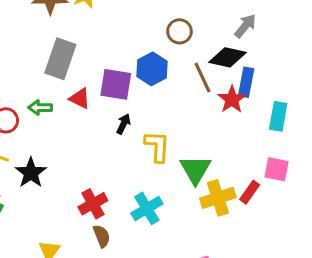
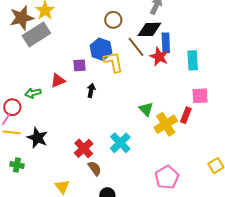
gray rectangle: (60, 59) -> (36, 34), moved, turned 52
purple square: (116, 84) -> (80, 65), size x0.6
red triangle: (80, 98) -> (58, 81), turned -35
yellow L-shape: (157, 146) -> (113, 62), moved
green triangle: (195, 170) -> (146, 109), size x0.7

